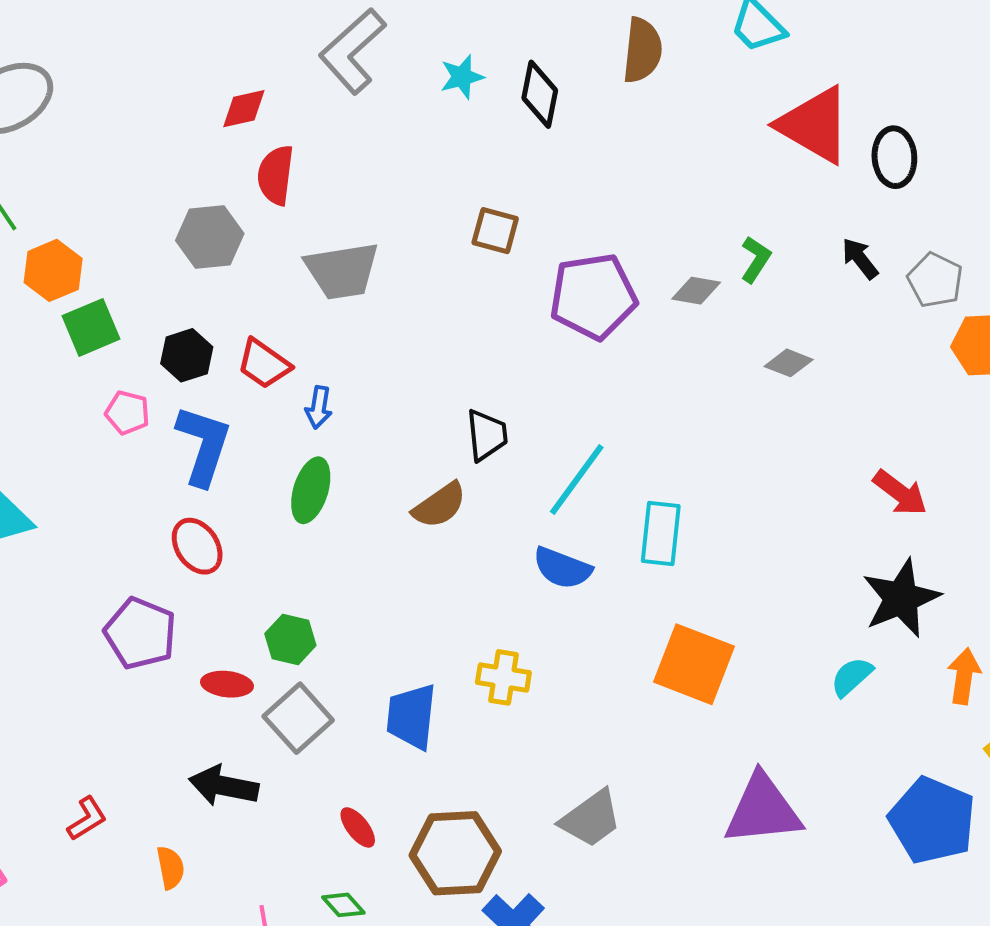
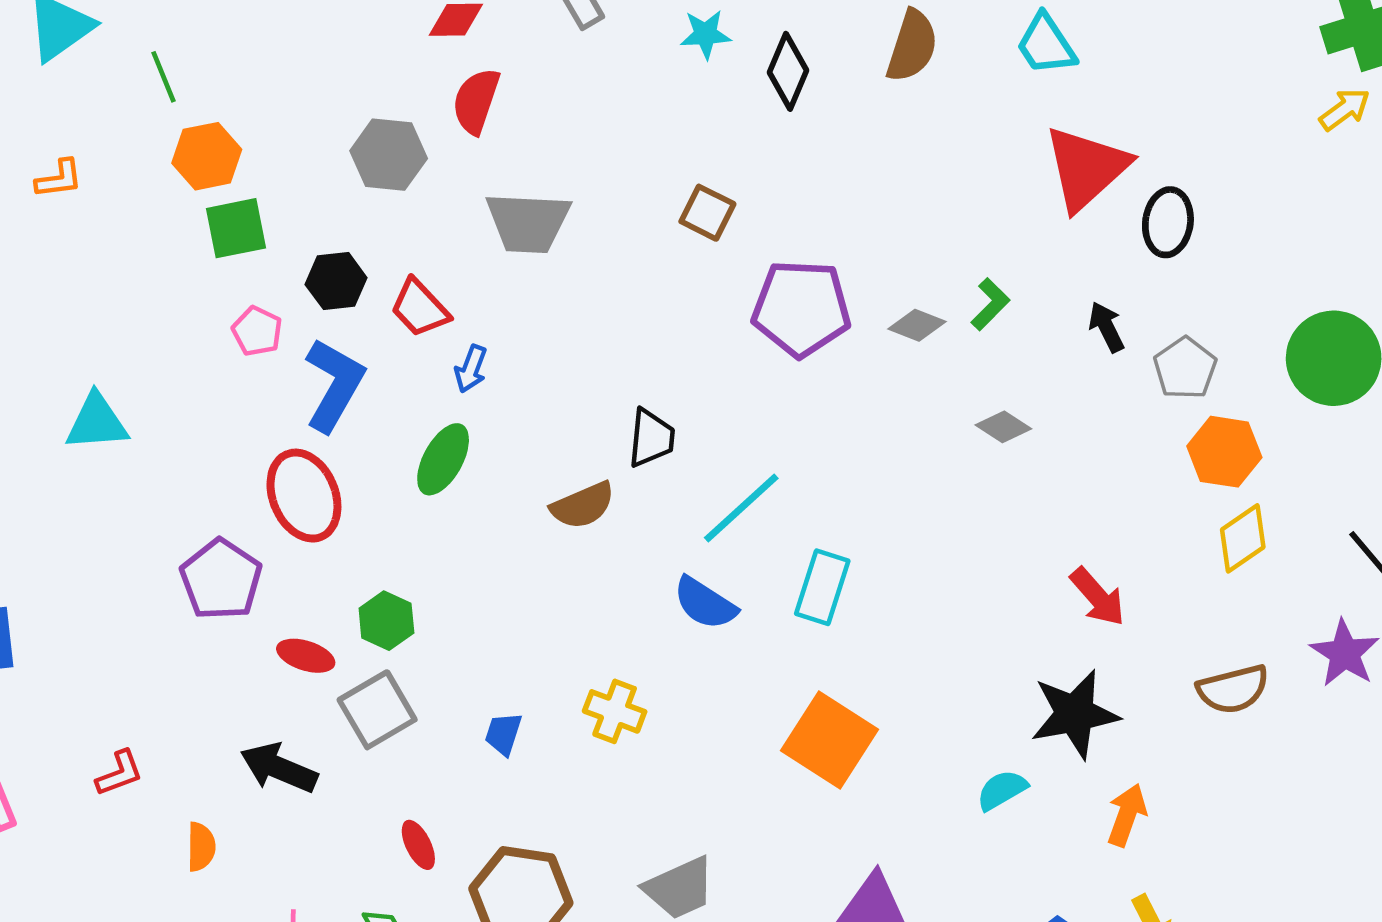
red triangle: (814, 125) -> (1086, 168), turned 36
red ellipse: (197, 546) -> (304, 496), size x1.4
blue trapezoid: (411, 716) -> (503, 734), size x0.6

